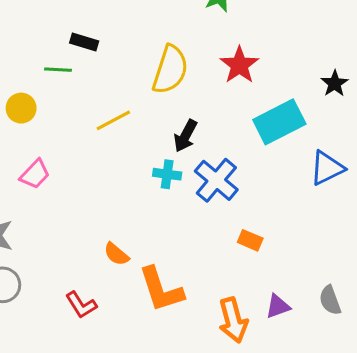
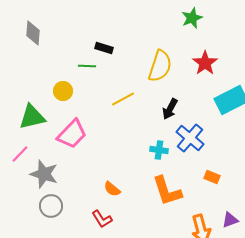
pink trapezoid: (35, 174) -> (72, 134), size x1.5
cyan cross: (167, 174) -> (159, 150), moved
orange semicircle: (116, 254) -> (112, 189), moved
orange L-shape: (161, 289) -> (167, 191), moved

